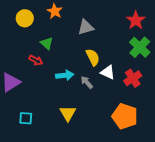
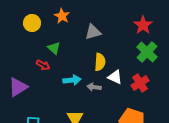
yellow semicircle: (93, 57) -> (100, 62), turned 30
gray arrow: (87, 82) -> (94, 87), turned -40

